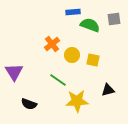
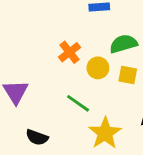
green semicircle: (90, 25) -> (123, 44), moved, turned -36
yellow star: (77, 101) -> (105, 133), turned -30

